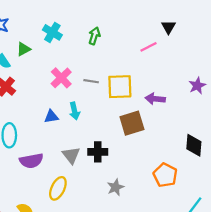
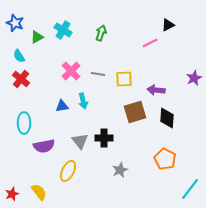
black triangle: (168, 27) -> (168, 25), turned 32
green triangle: (24, 49) -> (37, 37), moved
yellow square: (120, 87) -> (124, 79), size x0.7
black diamond: (194, 145) -> (167, 118), moved

